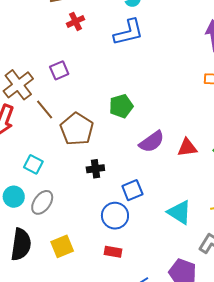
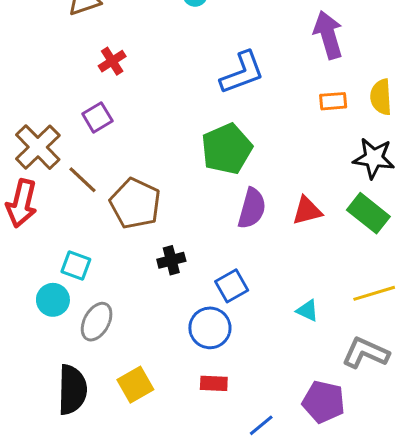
red cross: (76, 21) -> (112, 61), moved
blue L-shape: (128, 32) -> (242, 73), moved
green pentagon: (121, 106) -> (227, 149), moved, size x1.4
purple semicircle: (152, 142) -> (252, 208), turned -32
cyan circle: (14, 197) -> (53, 300), moved
cyan triangle: (179, 212) -> (307, 311), size x0.6

